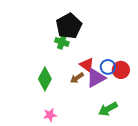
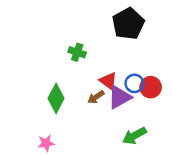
black pentagon: (69, 26) -> (128, 24), moved
pink star: (50, 115) -> (46, 143), moved

